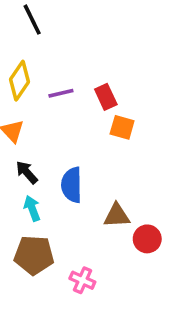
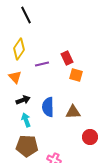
purple line: (61, 93) -> (42, 64), moved
black arrow: (27, 172) -> (23, 100), turned 112
brown triangle: (117, 216) -> (73, 112), moved

